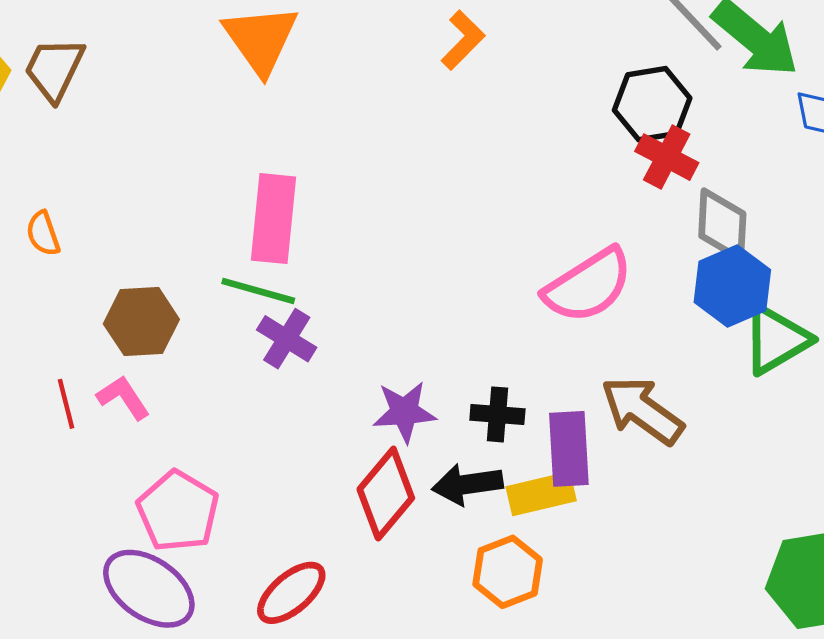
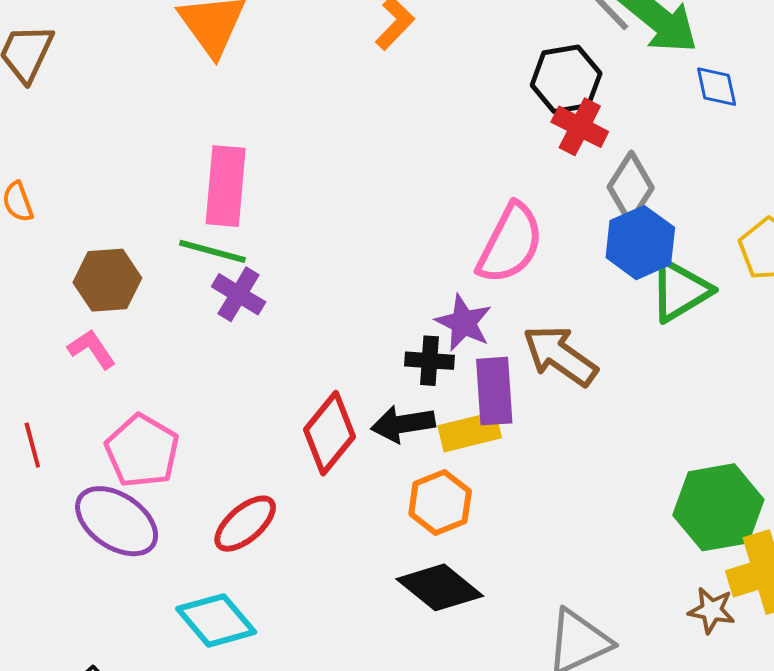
gray diamond: (722, 225) -> (631, 187), turned 30
pink semicircle: (588, 286) -> (510, 243), turned -30
red line: (66, 404) -> (32, 445), moved
purple star: (404, 412) -> (464, 323), moved, turned 30

